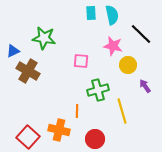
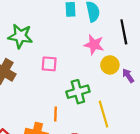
black line: (141, 34) -> (124, 32), turned 35
pink square: (81, 61) -> (49, 64), moved
purple arrow: (145, 86) -> (128, 76), moved

